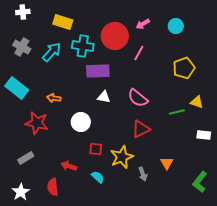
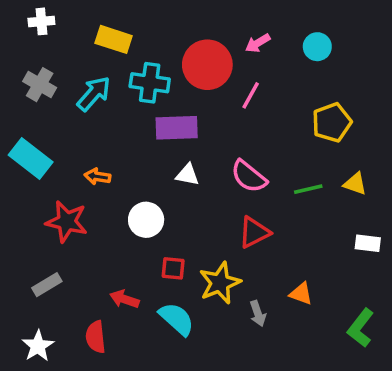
green line: (177, 112) -> (308, 189), moved
orange triangle: (167, 163) -> (301, 294), turned -40
cyan semicircle: (98, 177) -> (177, 319), size x1.5

